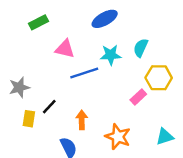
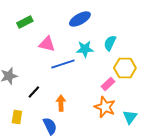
yellow rectangle: (29, 119) -> (17, 117), moved
orange star: (118, 137) -> (105, 107), moved
cyan triangle: (165, 137) -> (130, 117), turned -35

